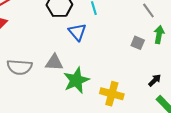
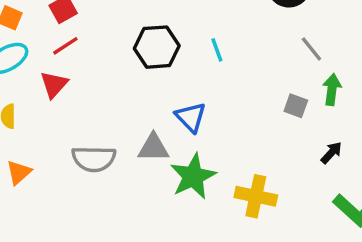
blue triangle: (77, 32) -> (191, 117), moved
black arrow: (155, 80) -> (331, 153), moved

